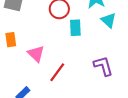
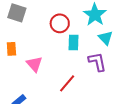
purple L-shape: (103, 66) -> (97, 62), moved
red line: (57, 72) -> (67, 83), moved

